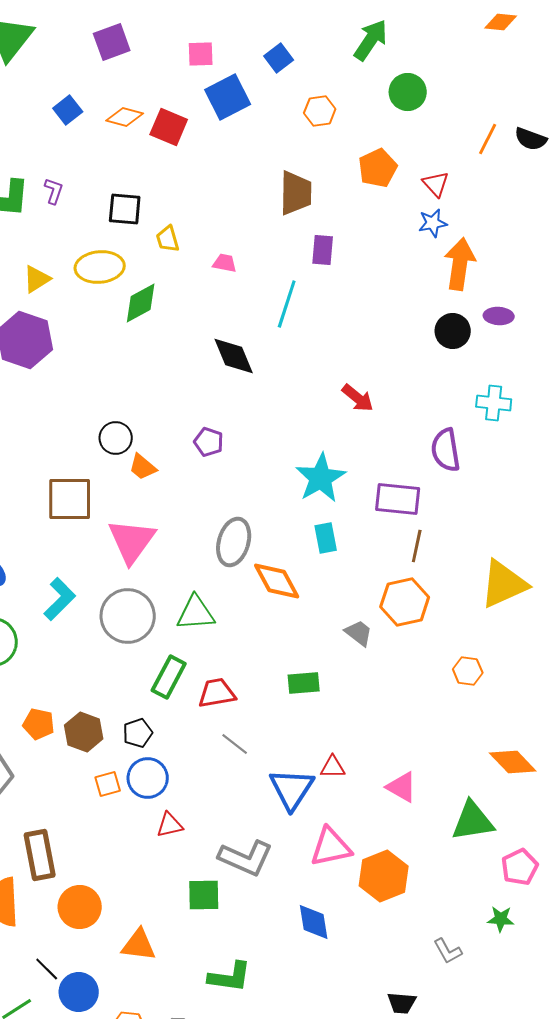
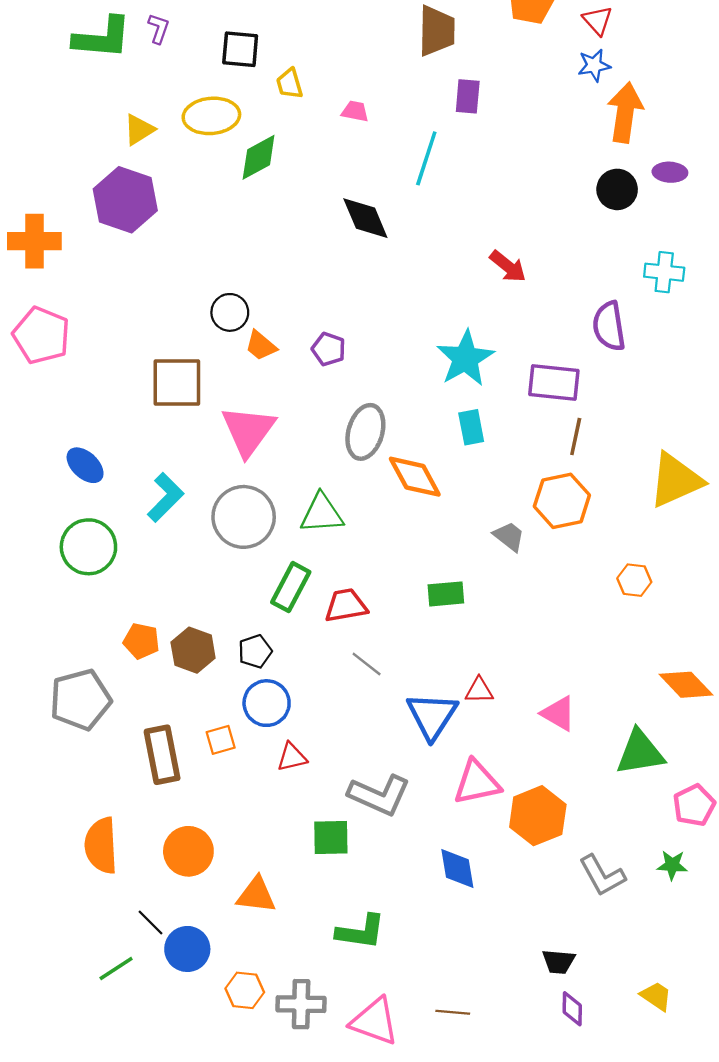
purple pentagon: (209, 442) -> (329, 349), moved
orange square: (108, 784) -> (221, 740), moved
brown rectangle: (40, 855) -> (162, 755), moved
gray L-shape: (448, 951) -> (602, 875), moved, size x1.4

